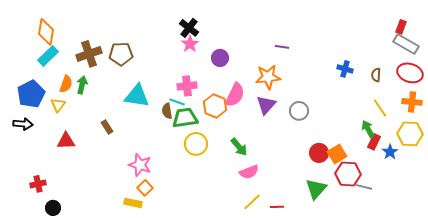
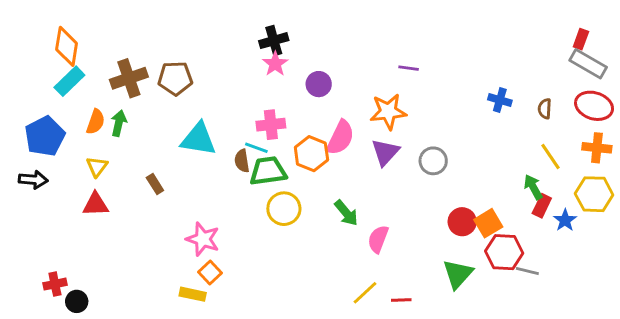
black cross: (189, 28) -> (274, 41), turned 36
yellow triangle: (58, 105) -> (97, 167), moved
pink semicircle: (249, 172) -> (378, 239), moved, turned 132
red cross: (38, 184) -> (55, 284), moved

